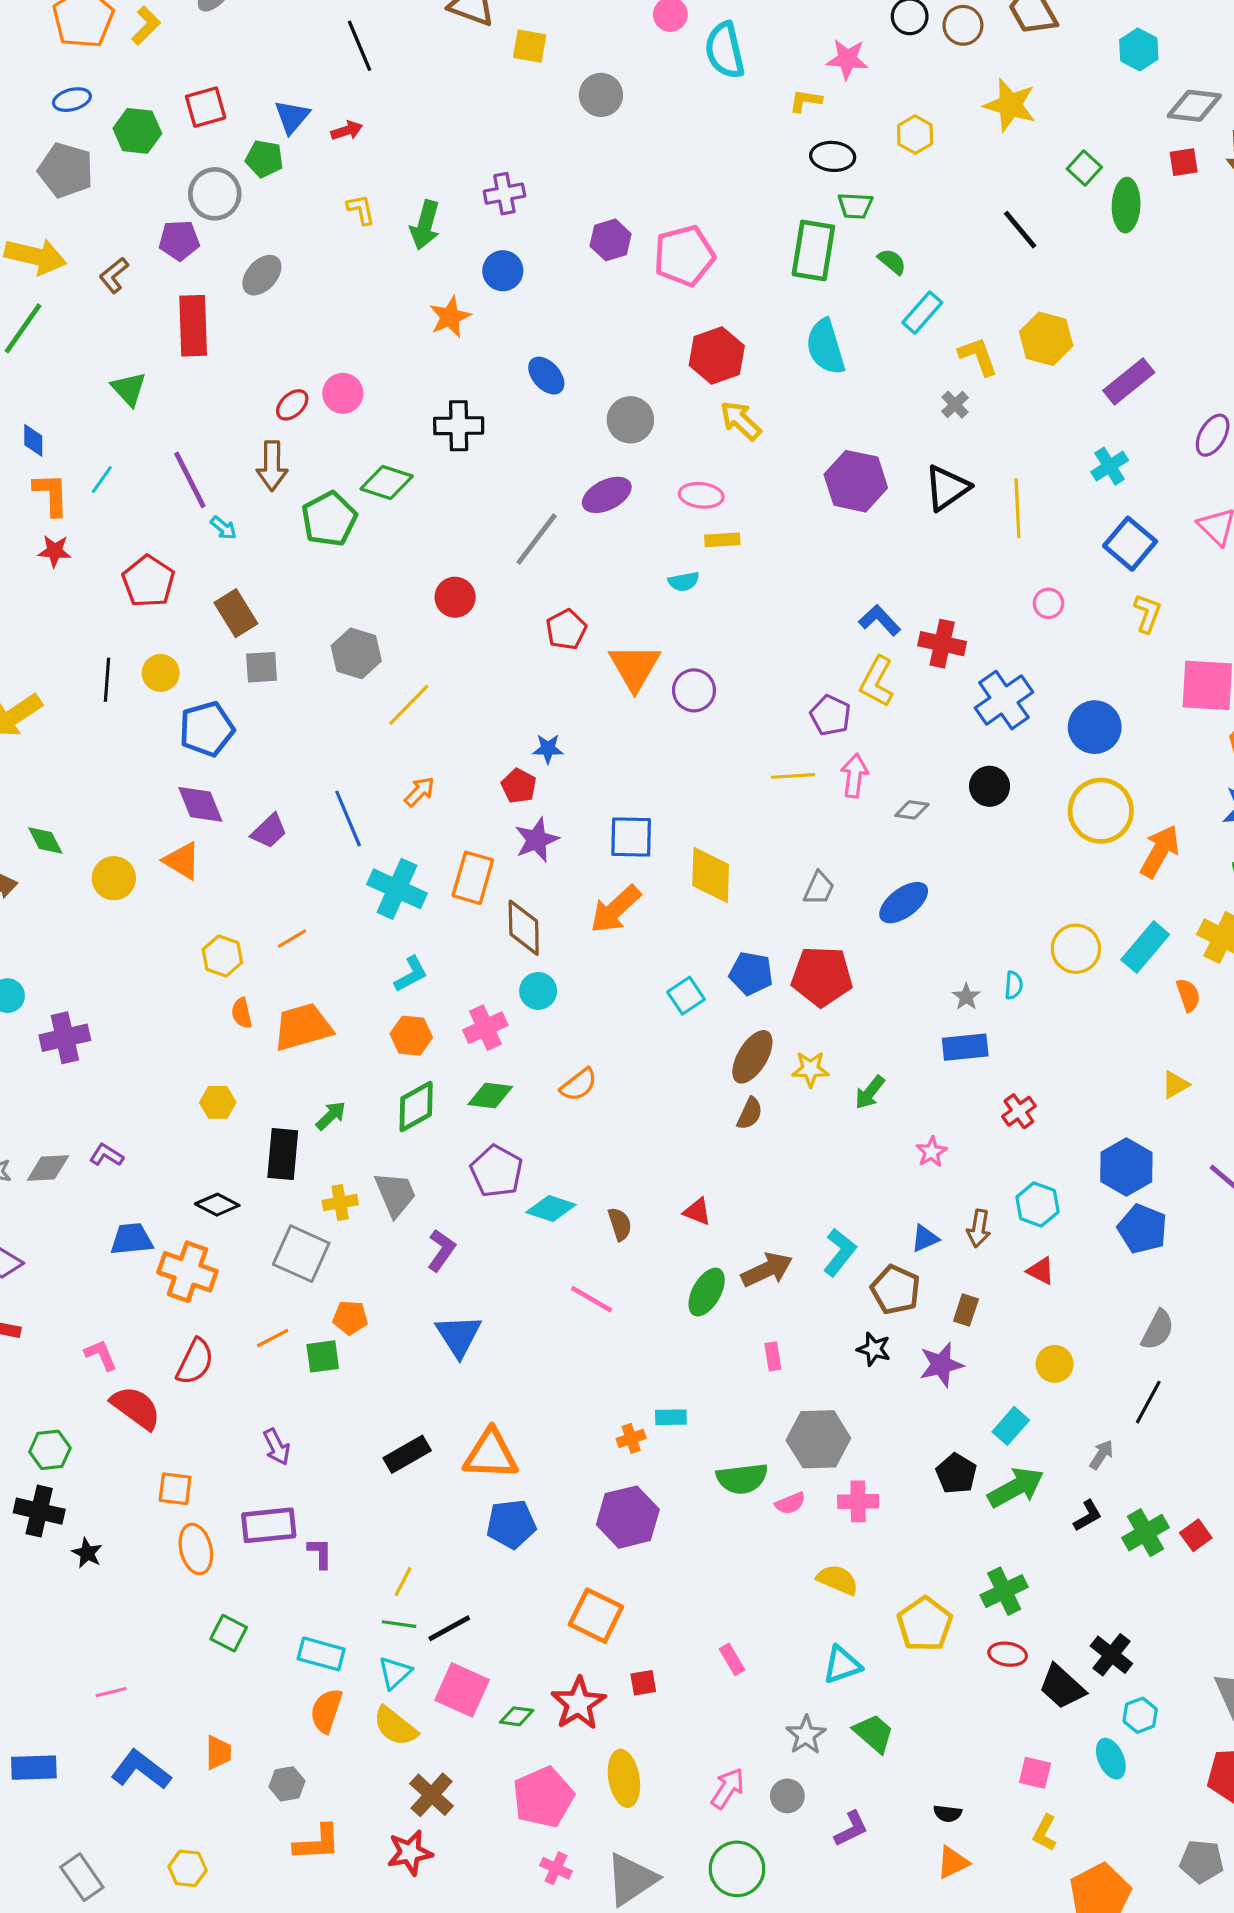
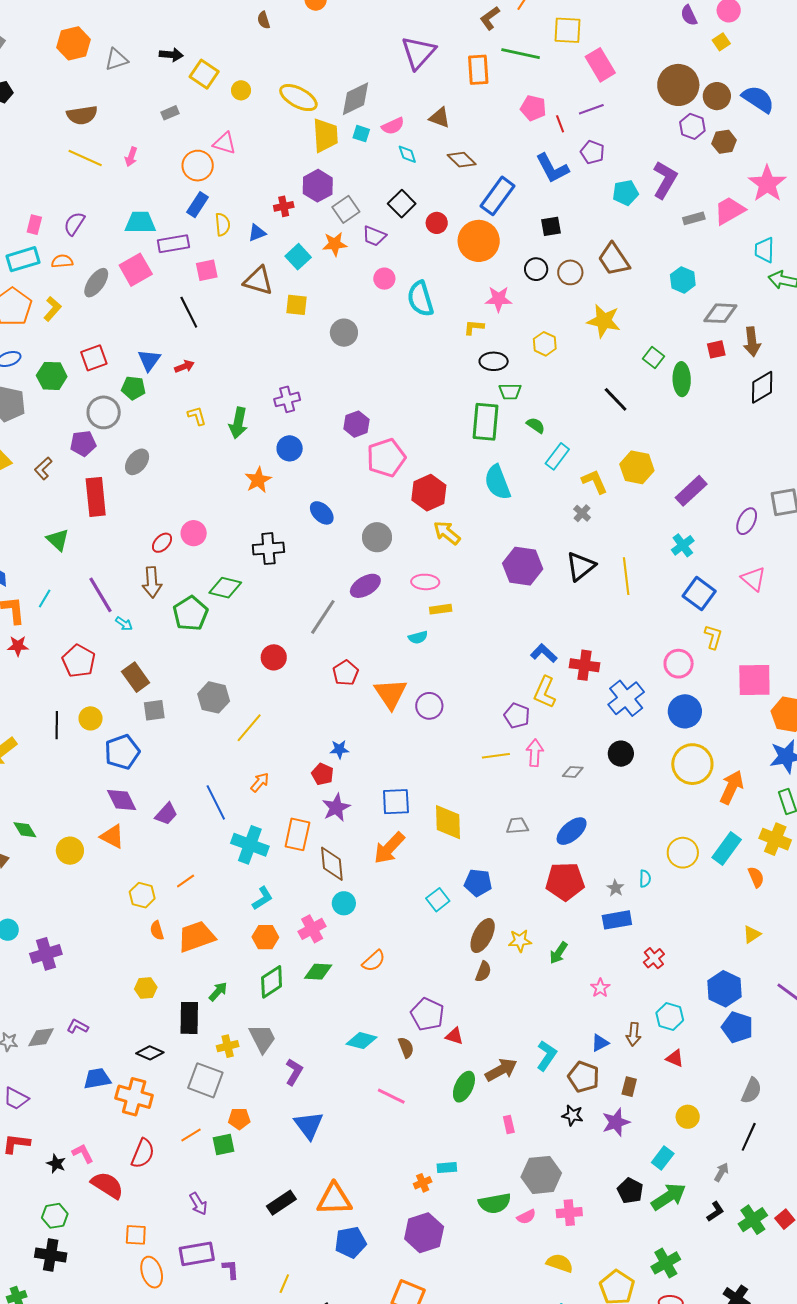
pink pentagon: (684, 256) -> (386, 458), moved
pink circle: (1048, 603) -> (679, 664), moved, size x1.5
gray trapezoid: (819, 888) -> (517, 826), turned -115
red pentagon: (822, 976) -> (565, 881), moved
purple pentagon: (497, 1171) -> (427, 1014), moved
black star: (87, 1553) -> (56, 1164), moved

